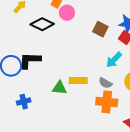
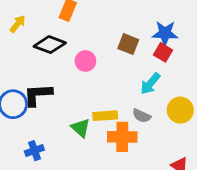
pink circle: (67, 13) -> (85, 61), moved
green triangle: (59, 88) -> (81, 128), turned 42
orange cross: (107, 102) -> (122, 137), moved

